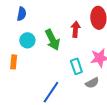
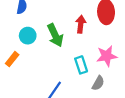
orange rectangle: (14, 62) -> (12, 59), turned 32
gray semicircle: (92, 83) -> (98, 83), turned -32

